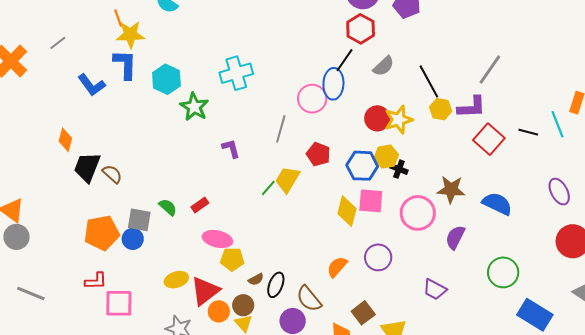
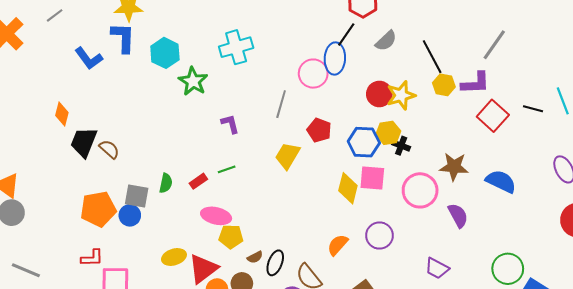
green line: (268, 188) -> (227, 169), moved, turned 30
green semicircle: (168, 207) -> (166, 183), turned 60
purple semicircle: (455, 237) -> (458, 215), turned 125
green circle: (503, 272) -> (508, 269), moved

